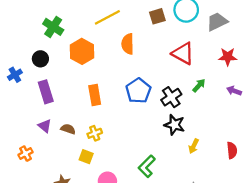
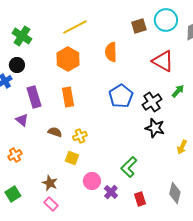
yellow line: (107, 17) -> (75, 27), moved
green cross: (53, 27) -> (22, 36), moved
black circle: (40, 59) -> (17, 65), moved
orange rectangle: (95, 95) -> (68, 97), moved
purple triangle: (45, 126) -> (22, 120), moved
yellow arrow: (194, 146) -> (182, 147), moved

